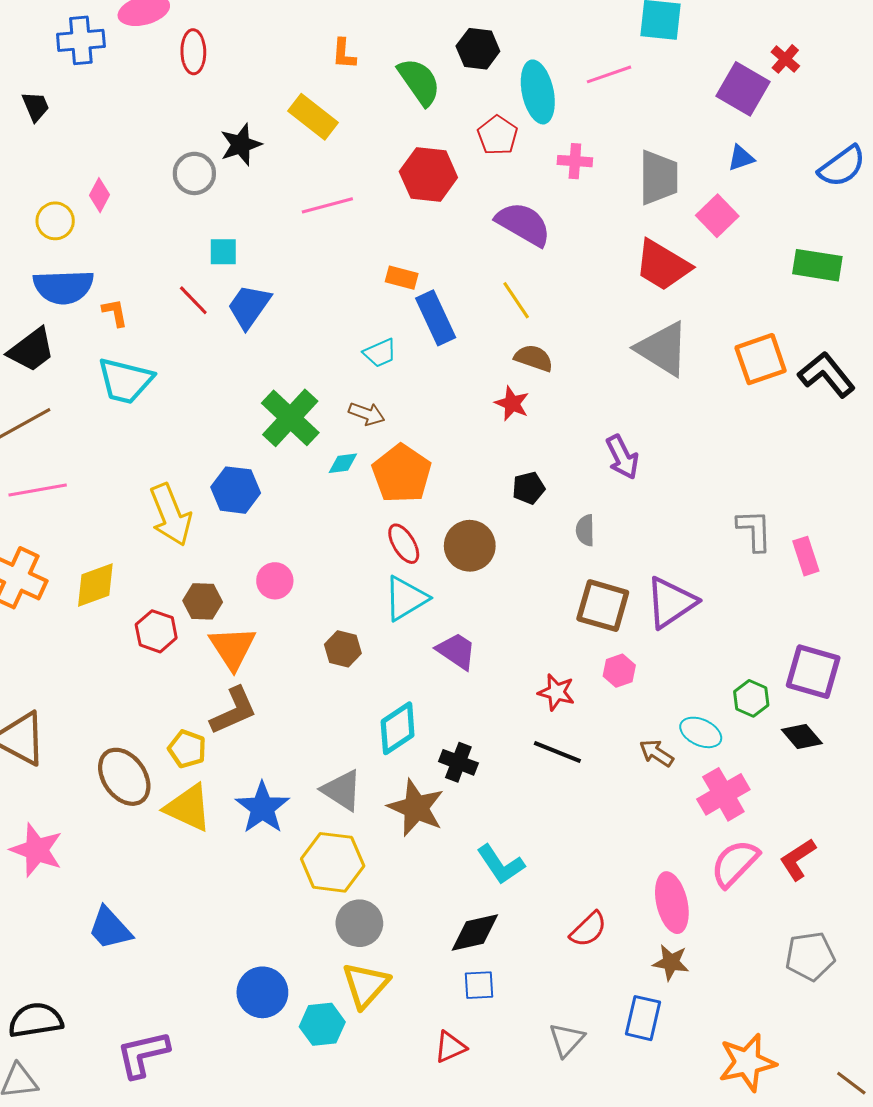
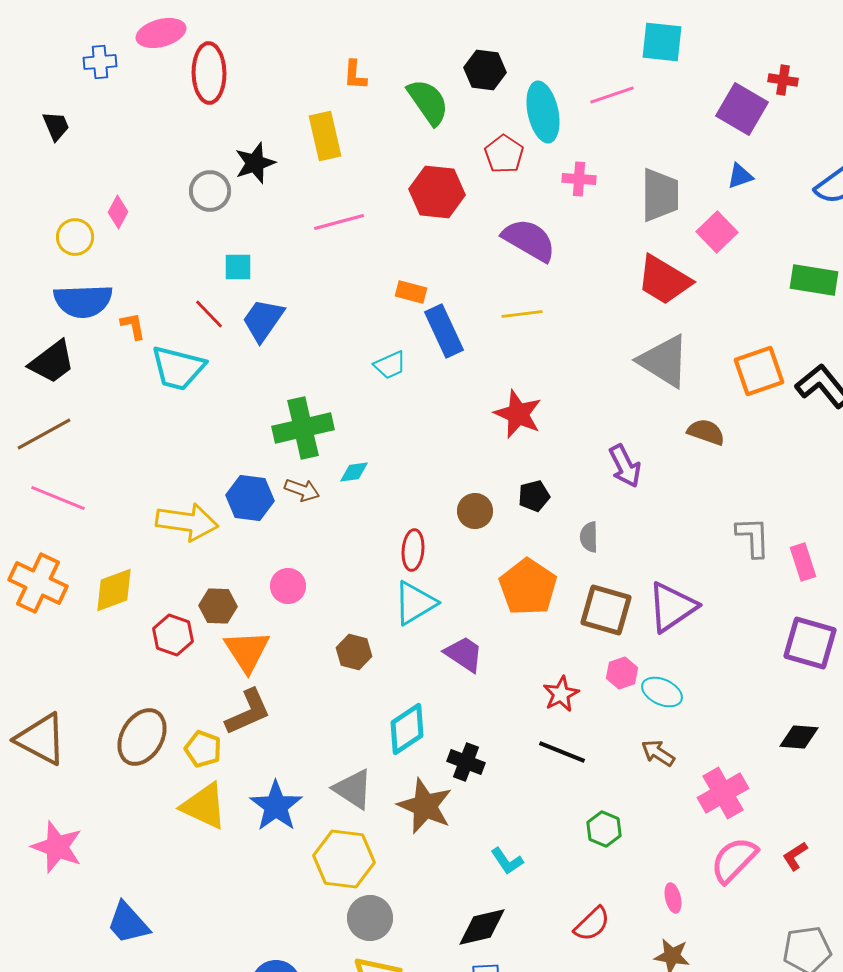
blue cross: (81, 40) -> (100, 62), size x0.7
red ellipse: (193, 52) -> (209, 73), size x1.4
red cross: (785, 59) -> (783, 80), turned -32
yellow rectangle: (313, 117) -> (325, 136), turned 39
yellow line: (516, 300) -> (522, 314), turned -63
brown semicircle: (534, 358) -> (706, 432), moved
cyan trapezoid: (125, 381) -> (178, 368), moved
red star: (512, 403) -> (518, 414), size x1.4
brown arrow: (367, 414) -> (302, 490), moved
green cross: (290, 418) -> (303, 428), turned 34
orange pentagon: (402, 474) -> (528, 587), moved
pink line: (38, 490) -> (58, 498), turned 32
yellow arrow: (171, 515) -> (187, 522), turned -60
red ellipse: (404, 544) -> (413, 550), turned 36
brown circle: (470, 546) -> (475, 511), moved, size x0.7
purple square: (813, 672) -> (810, 643), moved
red star: (556, 692) -> (561, 694), turned 30
green hexagon: (751, 698) -> (604, 829), moved
cyan ellipse: (701, 732) -> (662, 692), moved
black diamond: (802, 737) -> (799, 737), turned -45
brown ellipse: (124, 777) -> (142, 737), moved, turned 66
red L-shape: (798, 859) -> (795, 856), size x0.7
cyan L-shape: (501, 864) -> (507, 861), size x0.7
pink ellipse: (672, 903) -> (673, 898), size x0.5

